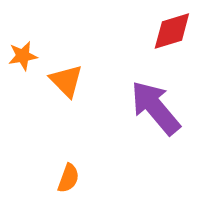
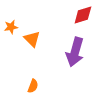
purple arrow: (155, 108) -> (75, 52), turned -124

